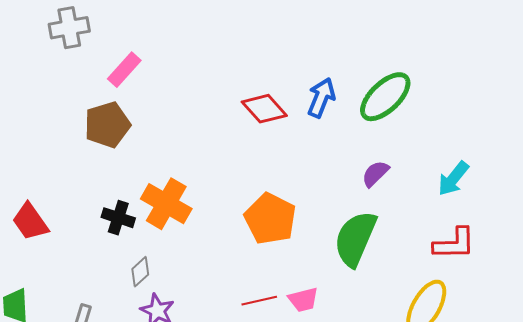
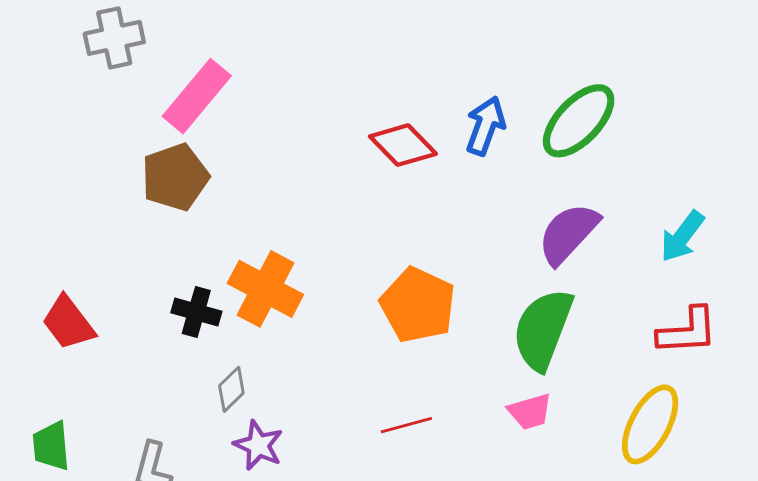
pink rectangle: (124, 70) -> (197, 96), size x1.4
purple semicircle: (375, 174) -> (568, 234), size x1.6
pink trapezoid: (303, 300) -> (530, 412), moved

